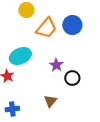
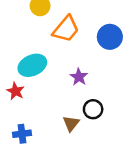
blue circle: (72, 25) -> (110, 37), moved
black circle: (72, 78) -> (93, 109), moved

